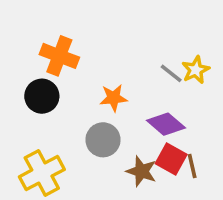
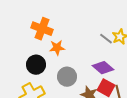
black circle: (42, 96) -> (36, 65), moved
orange star: (113, 98) -> (57, 48), moved

